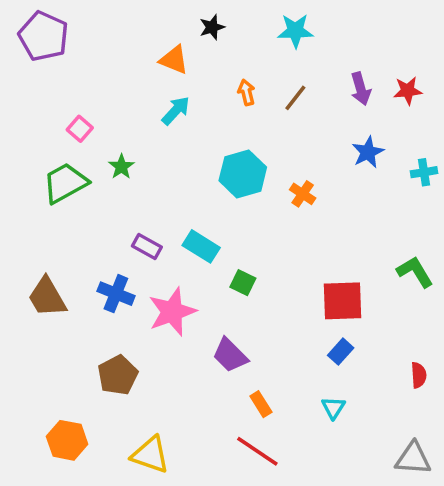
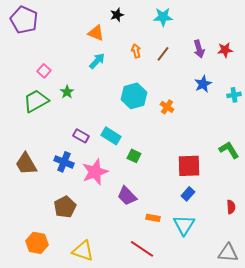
orange rectangle: (261, 404) -> (153, 218), moved, turned -48
cyan triangle: (333, 408) -> (184, 225), size x1.6

